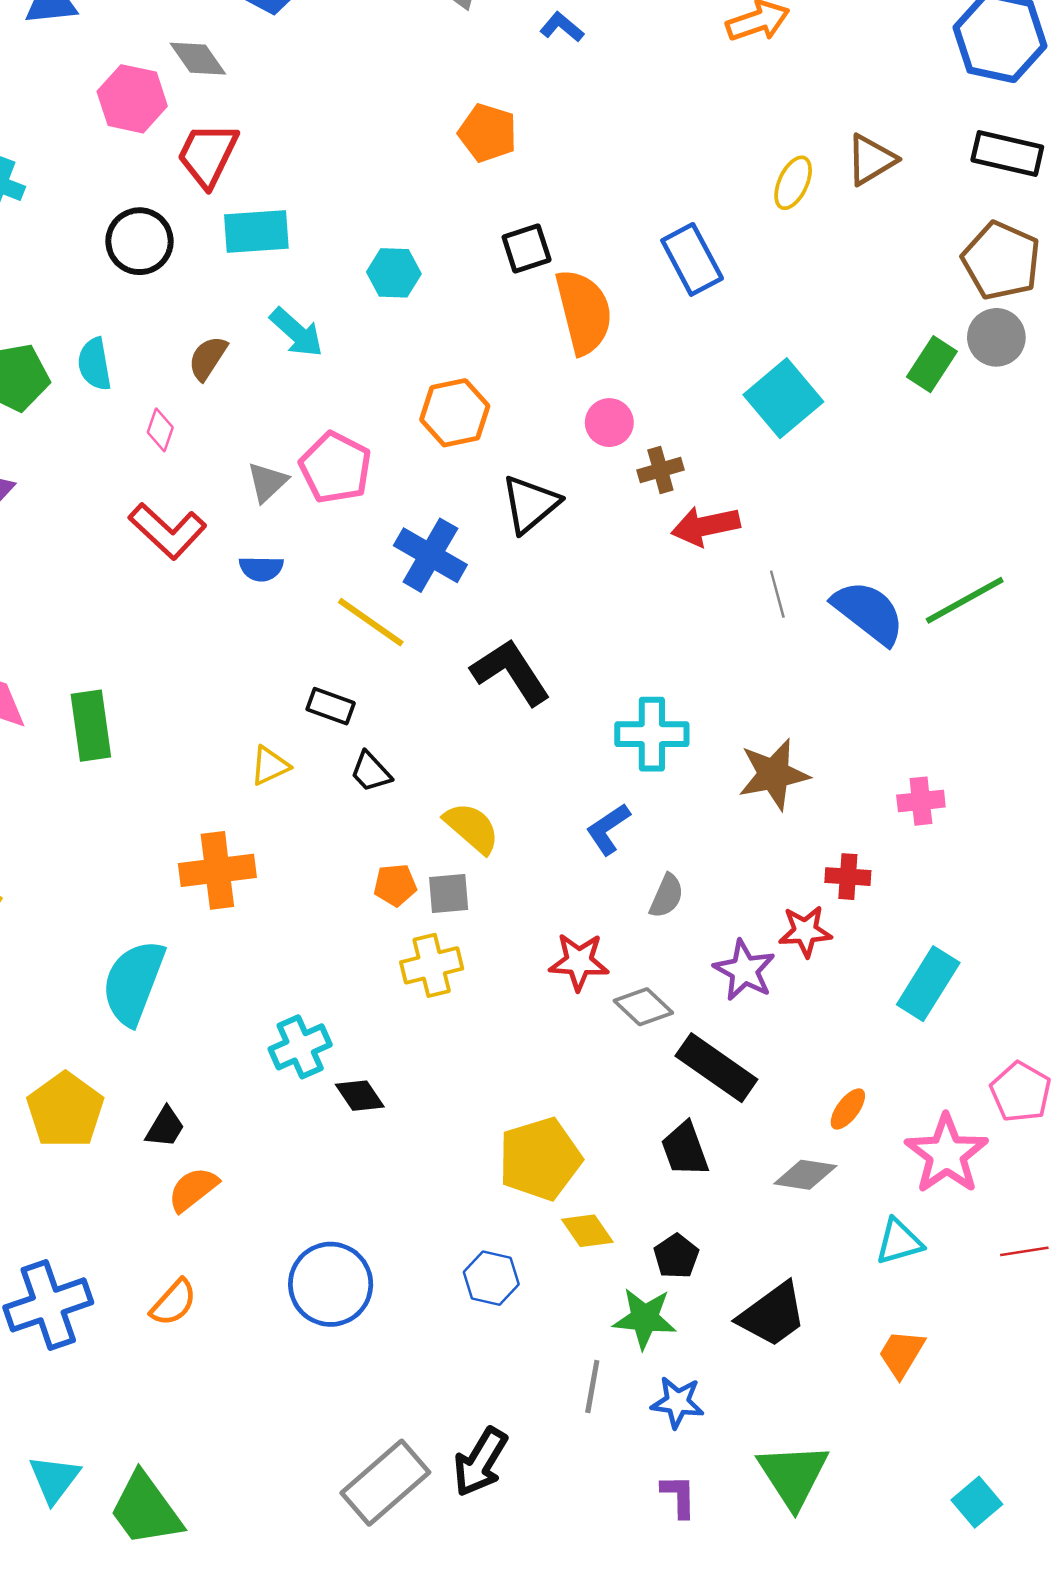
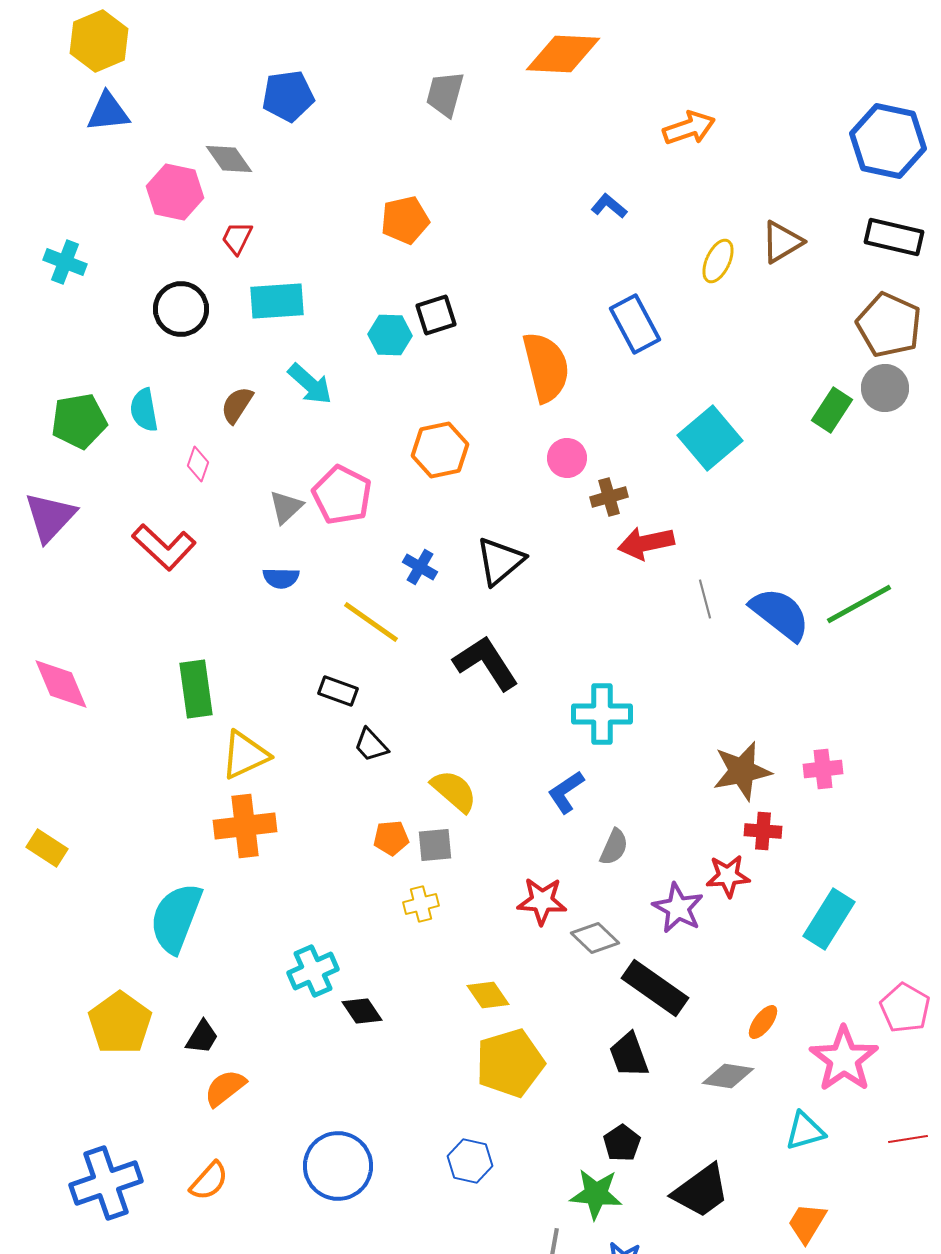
blue L-shape: (562, 27) -> (609, 206), moved
orange pentagon: (488, 133) -> (405, 220), moved, turned -30
red trapezoid: (208, 155) -> (237, 238), size x0.6
black square: (527, 248) -> (436, 315), moved
black triangle: (530, 504) -> (500, 561), moved
red L-shape: (168, 531) -> (164, 547), moved
blue cross: (430, 555) -> (420, 567), size x0.6
green rectangle: (91, 726) -> (196, 689), moved
yellow triangle: (270, 766) -> (245, 755), moved, size x1.5
brown star: (774, 774) -> (742, 771), moved
yellow cross: (432, 965) -> (421, 904), size x0.7
yellow diamond: (587, 1231) -> (488, 995), moved

